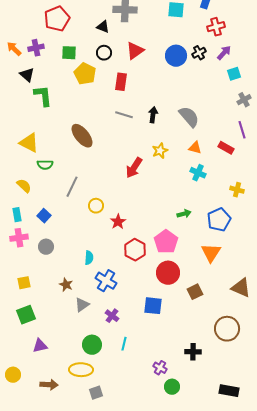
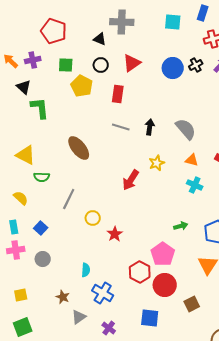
red pentagon: (57, 19) -> (54, 31), turned -30
red hexagon: (135, 250) -> (140, 272), moved

